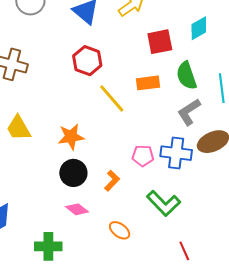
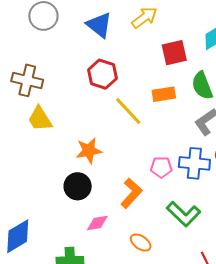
yellow trapezoid: (18, 128) -> (40, 119), moved
black circle: (73, 173) -> (78, 186), moved
orange L-shape: (112, 181) -> (131, 193), size x1.4
pink diamond: (77, 209) -> (97, 223), turned -45

